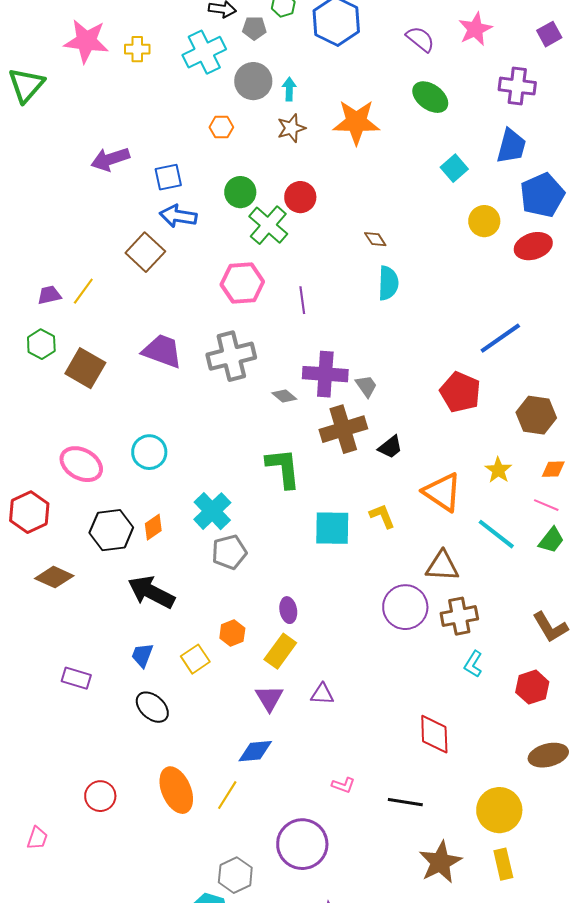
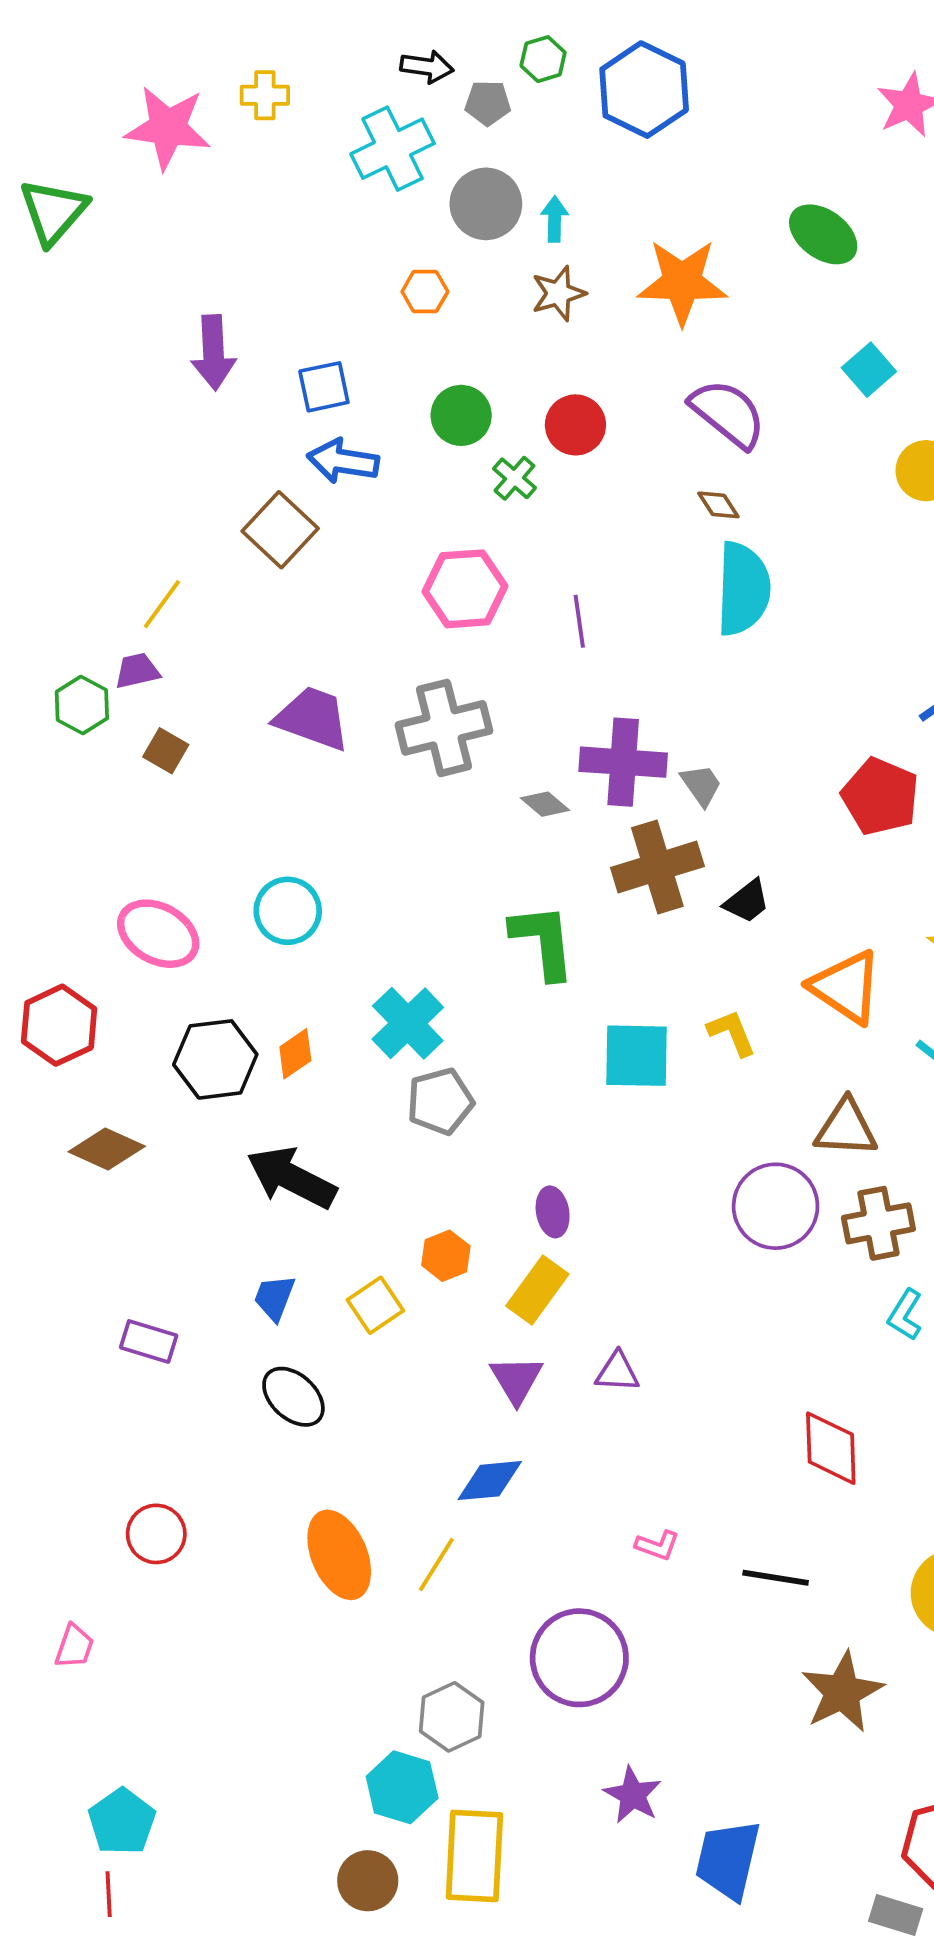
purple semicircle: (420, 39) -> (728, 413), moved, size x1.4
yellow cross: (137, 49) -> (265, 95), moved
purple arrow: (110, 159) -> (213, 353), turned -75
green cross: (268, 225) -> (514, 478), size x0.6
cyan semicircle: (388, 283) -> (743, 589), size x1.4
purple trapezoid: (49, 295) -> (137, 671), moved
brown square: (85, 368) -> (166, 751), size x0.6
red circle: (100, 796) -> (156, 1534), moved

